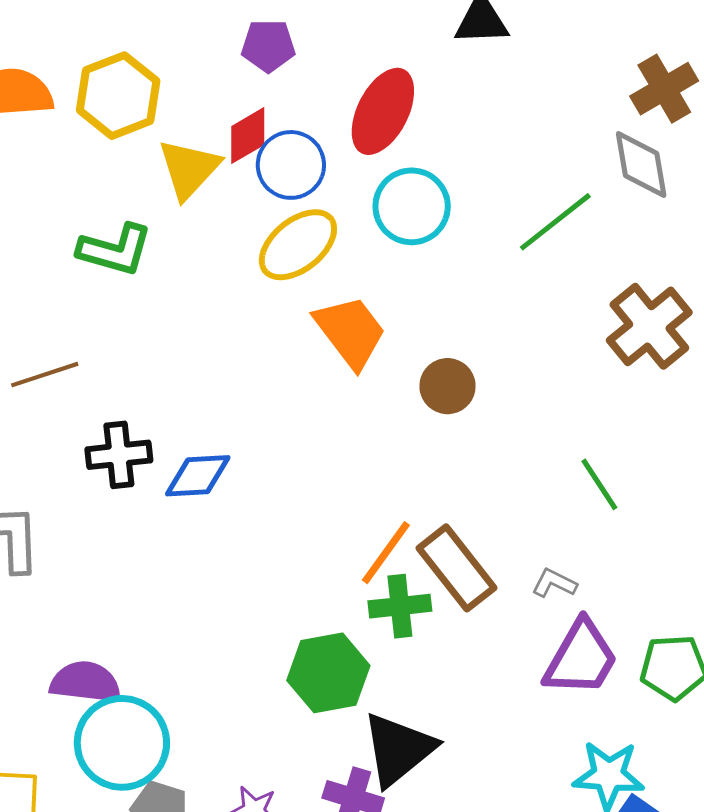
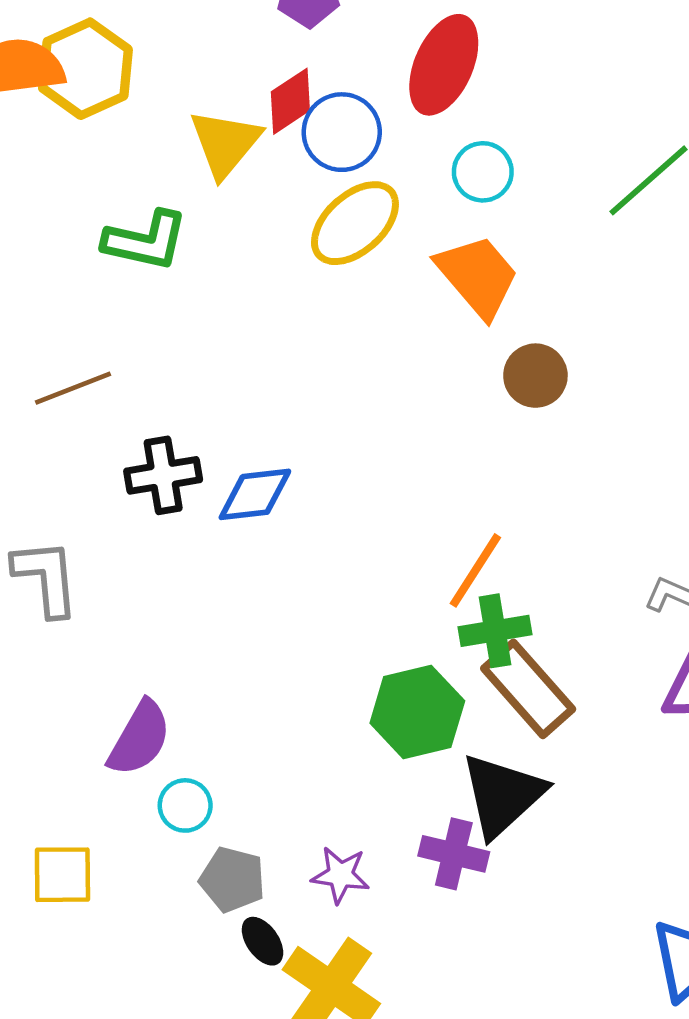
yellow hexagon: (118, 96) -> (85, 69), moved
cyan circle: (412, 206) -> (483, 172), size x0.7
orange trapezoid: (350, 332) -> (478, 276), moved
brown rectangle: (456, 568) -> (528, 689), moved
purple semicircle: (86, 682) -> (140, 738), turned 116
cyan circle: (122, 743) -> (185, 805), size x0.5

